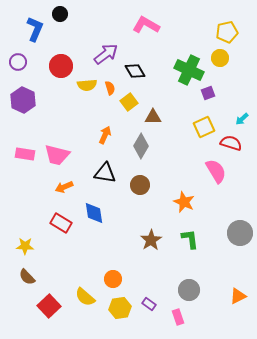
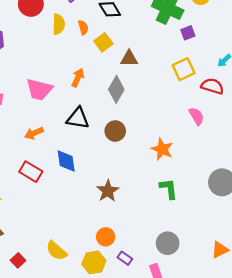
yellow semicircle: (87, 85) -> (59, 24), turned -84
pink trapezoid: (57, 155) -> (39, 89), moved
pink semicircle: (216, 171) -> (196, 116), size x0.7
brown star: (151, 240) -> (108, 191), moved
orange circle: (113, 279) -> (106, 237), moved
red square: (49, 306) -> (18, 260), size x0.6

